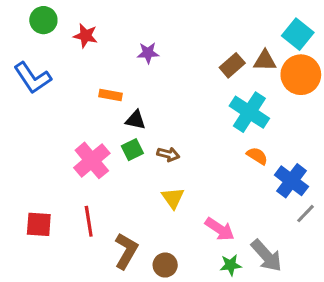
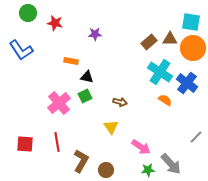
cyan square: (298, 34) -> (191, 22), turned -30
brown arrow: (168, 154) -> (120, 102), moved
blue cross: (291, 181) -> (187, 83), moved

